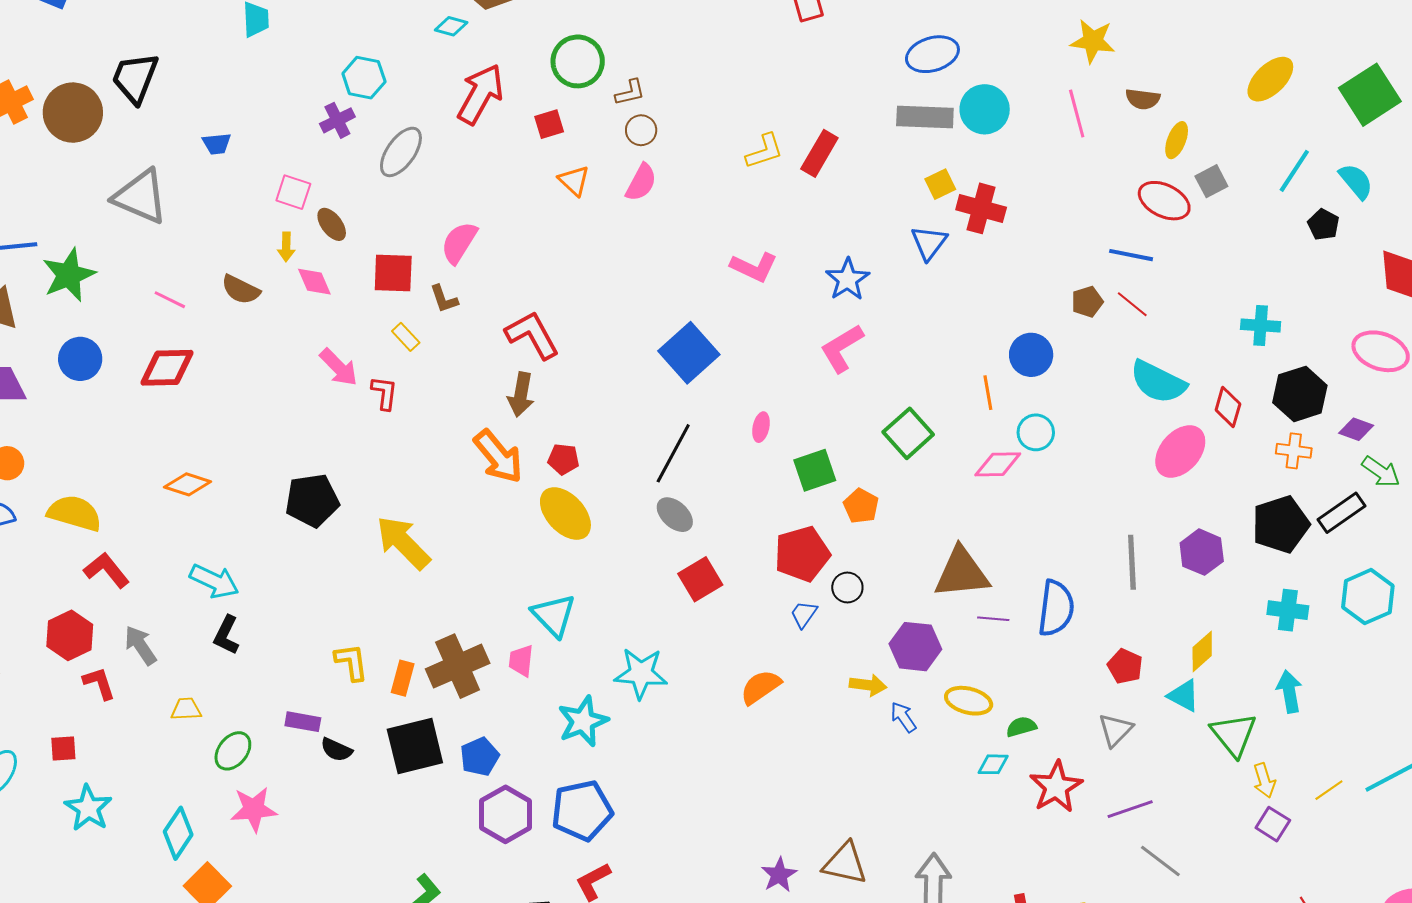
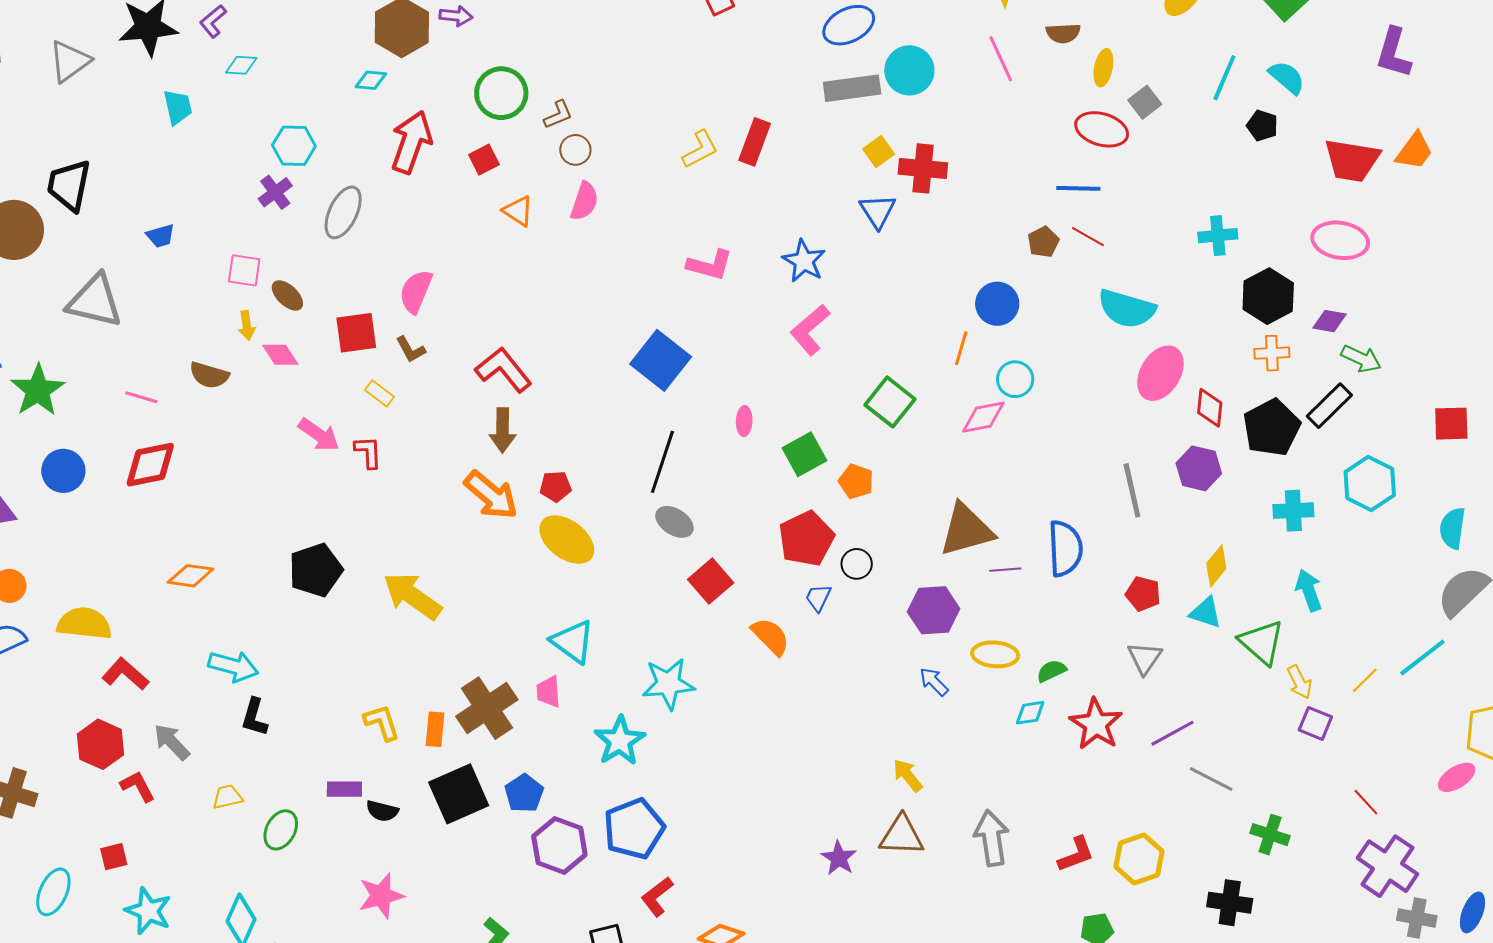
orange line: (988, 393) -> (961, 348), turned 36
red diamond: (1228, 407) -> (1210, 408), moved
yellow arrow: (868, 685) -> (908, 775), moved, turned -126
orange semicircle: (761, 687) -> (770, 636), moved, turned 90
pink star: (254, 809) -> (381, 896), moved

